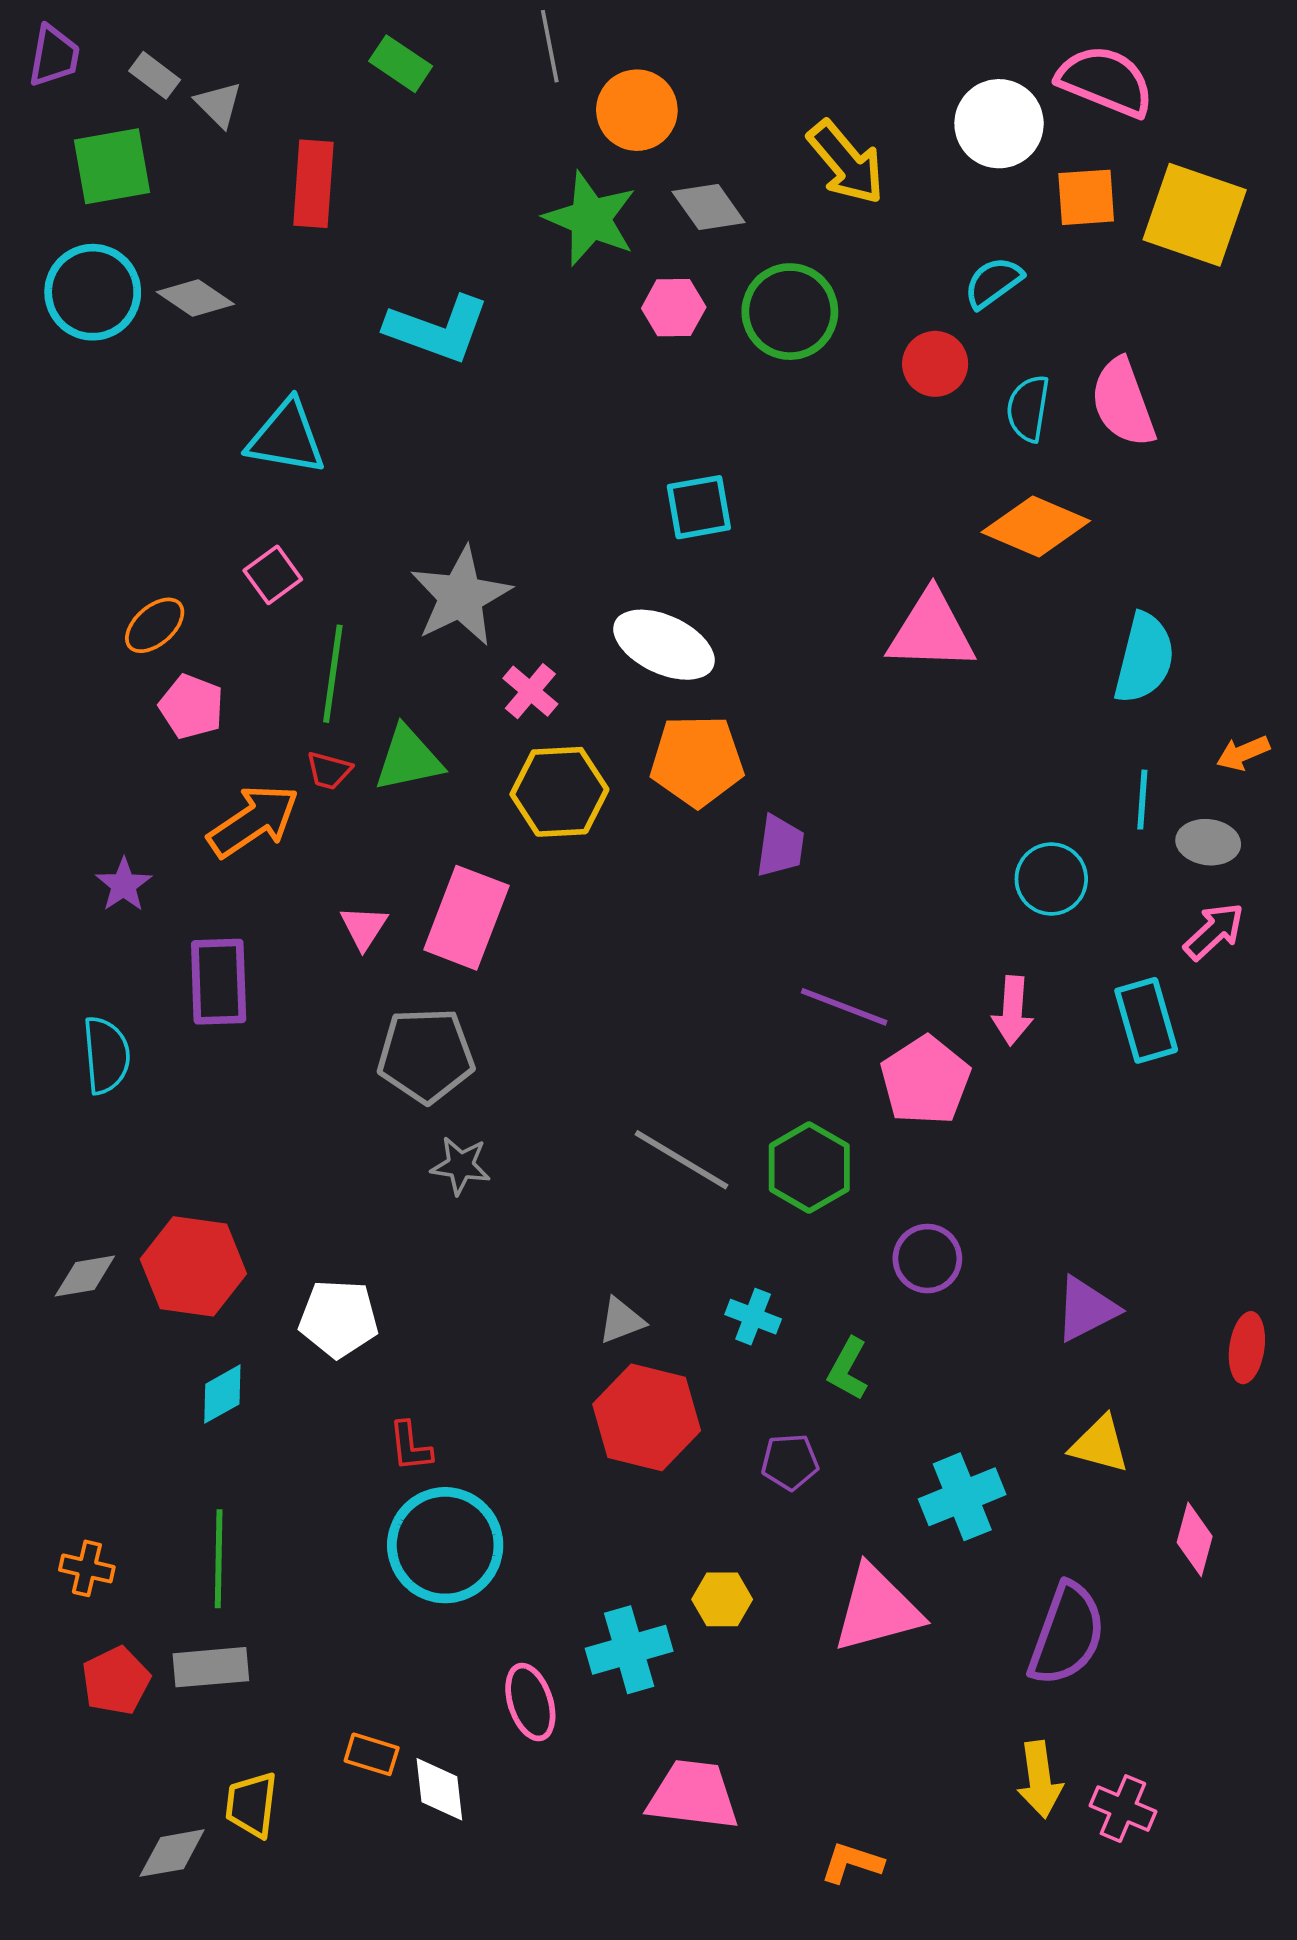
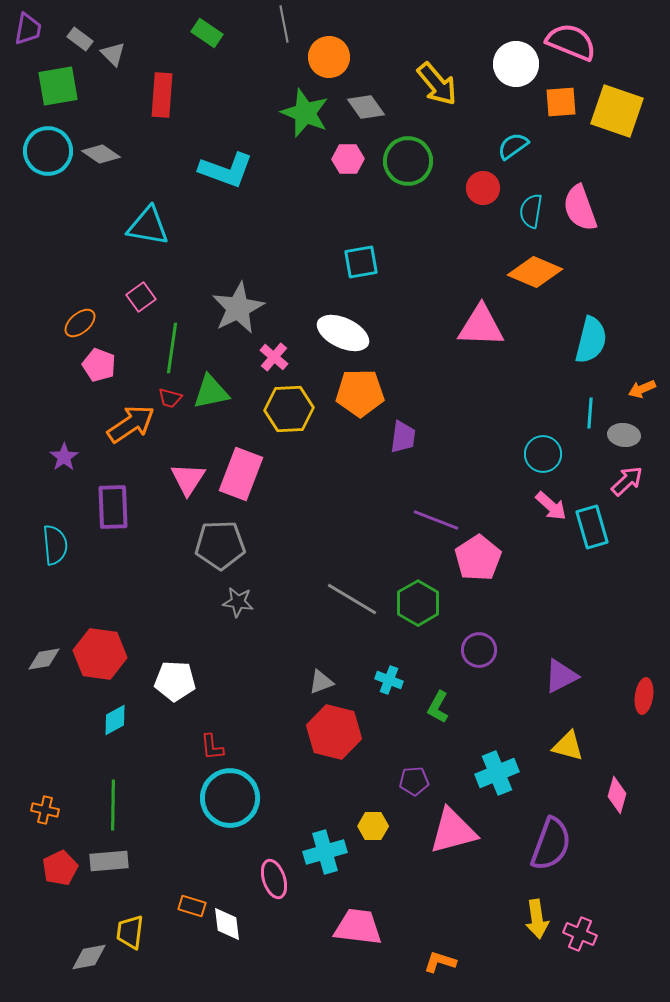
pink triangle: (364, 927) -> (188, 479), size x1.4
pink arrow: (1013, 1011) -> (551, 506), moved, turned -52
purple pentagon: (790, 1462) -> (414, 781), moved

